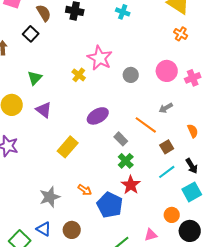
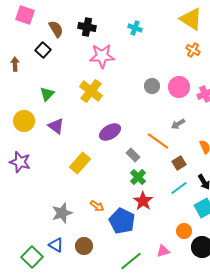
pink star: (100, 58) -> (102, 56), moved, turned -30
yellow cross: (79, 75) -> (91, 91), size x1.6
gray circle: (131, 75) -> (152, 86), moved

